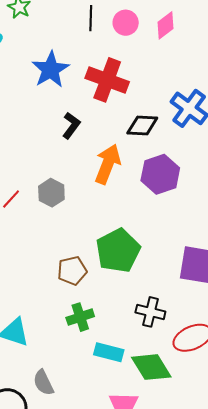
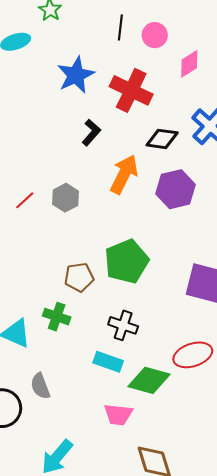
pink diamond: (165, 25) -> (189, 64), moved
black cross: (150, 312) -> (123, 325), moved
green cross: (80, 317) -> (57, 317), moved, turned 32
green diamond: (151, 367) -> (149, 380), turned -48

